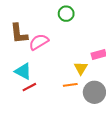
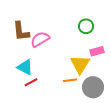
green circle: (66, 14) -> (86, 26), moved
yellow triangle: (81, 68) -> (80, 64), size x1.5

